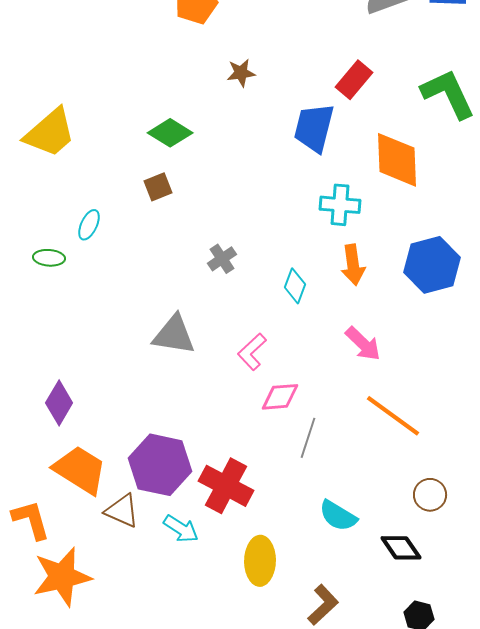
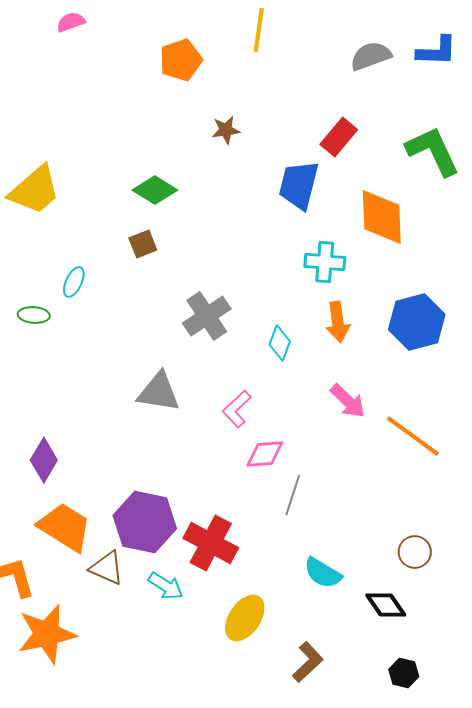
gray cross: (222, 259) -> (207, 316), size x1.6
orange line: (393, 416) -> (413, 436), moved
yellow ellipse: (260, 561) -> (245, 618), turned 33

